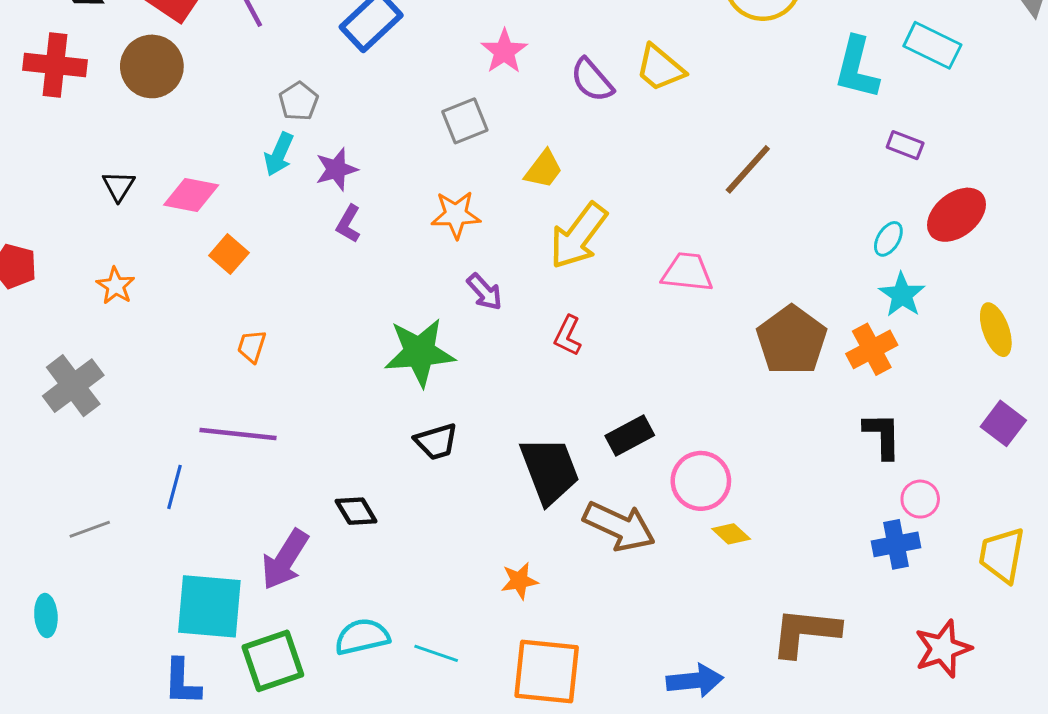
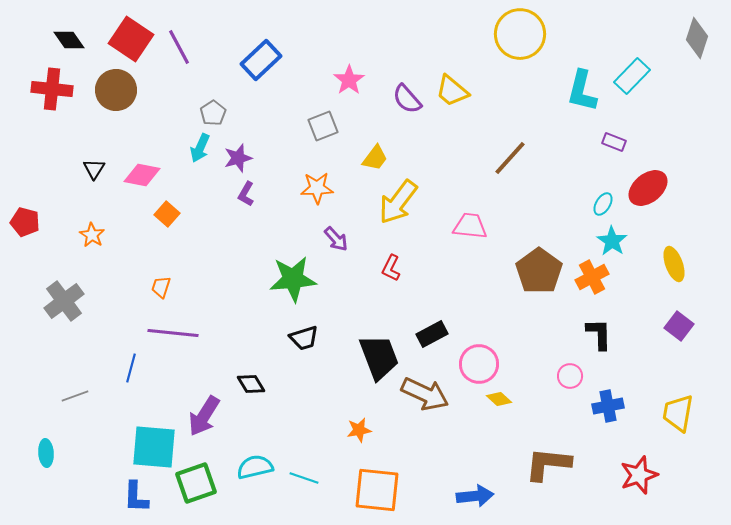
cyan rectangle: (932, 45) -> (632, 76), turned -72
orange trapezoid: (252, 346) -> (161, 287), moved
pink circle: (920, 499) -> (570, 376), moved

